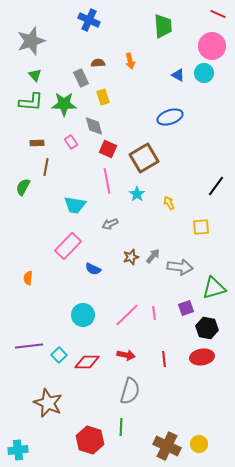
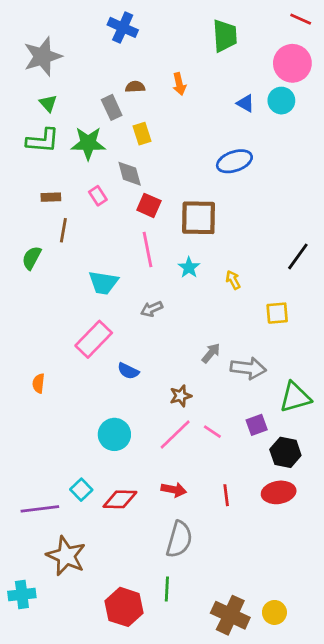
brown square: (144, 158) -> (199, 218), turned 32
brown star: (131, 257) -> (181, 396), moved
pink line: (154, 313) -> (212, 432), turned -48
purple line: (29, 346) -> (40, 509), moved
cyan cross: (18, 450) -> (22, 595), moved

